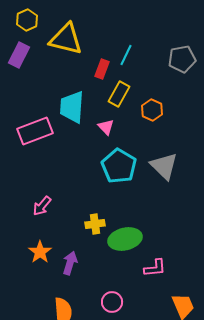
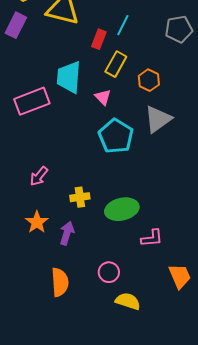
gray triangle: (164, 166) -> (158, 119), moved, turned 40
yellow cross: (95, 224) -> (80, 197), moved

